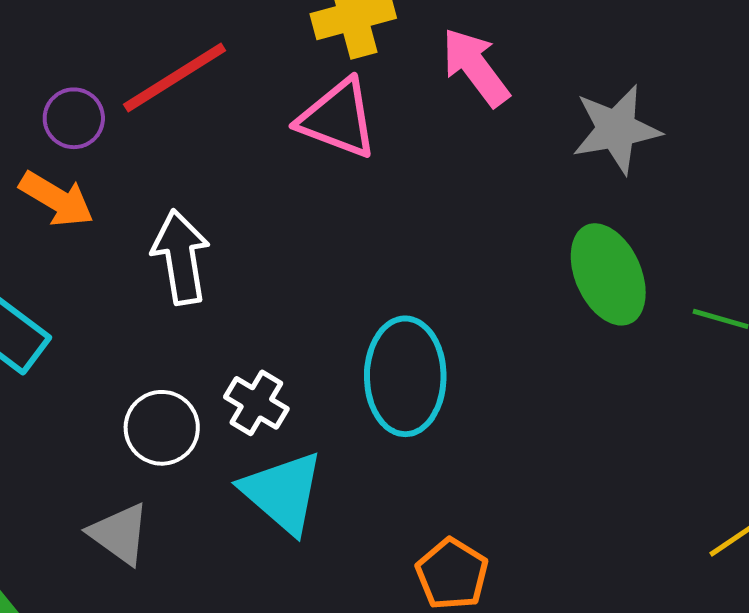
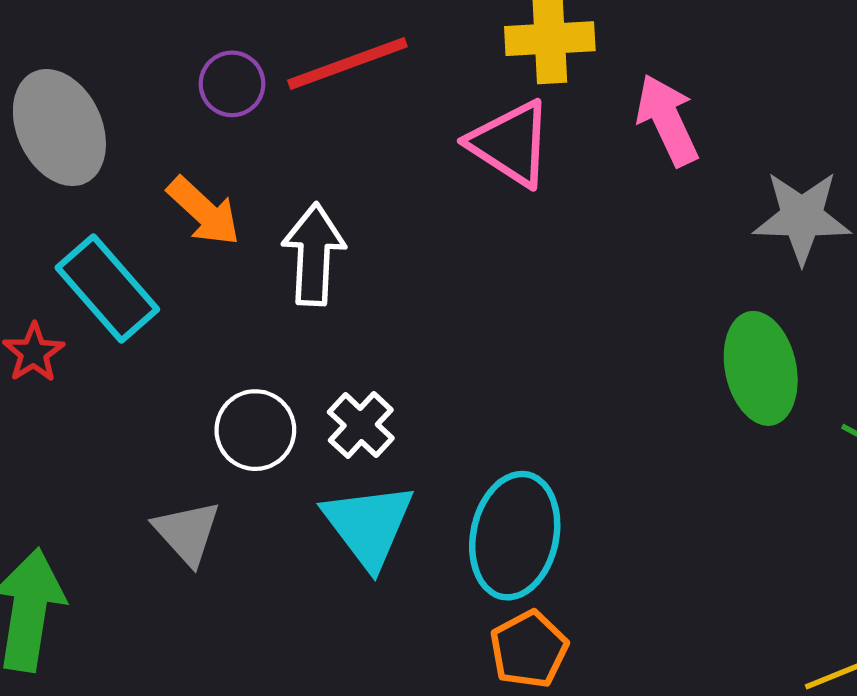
orange arrow: (57, 199) -> (204, 211), moved
cyan ellipse: (405, 376) -> (515, 536), moved

